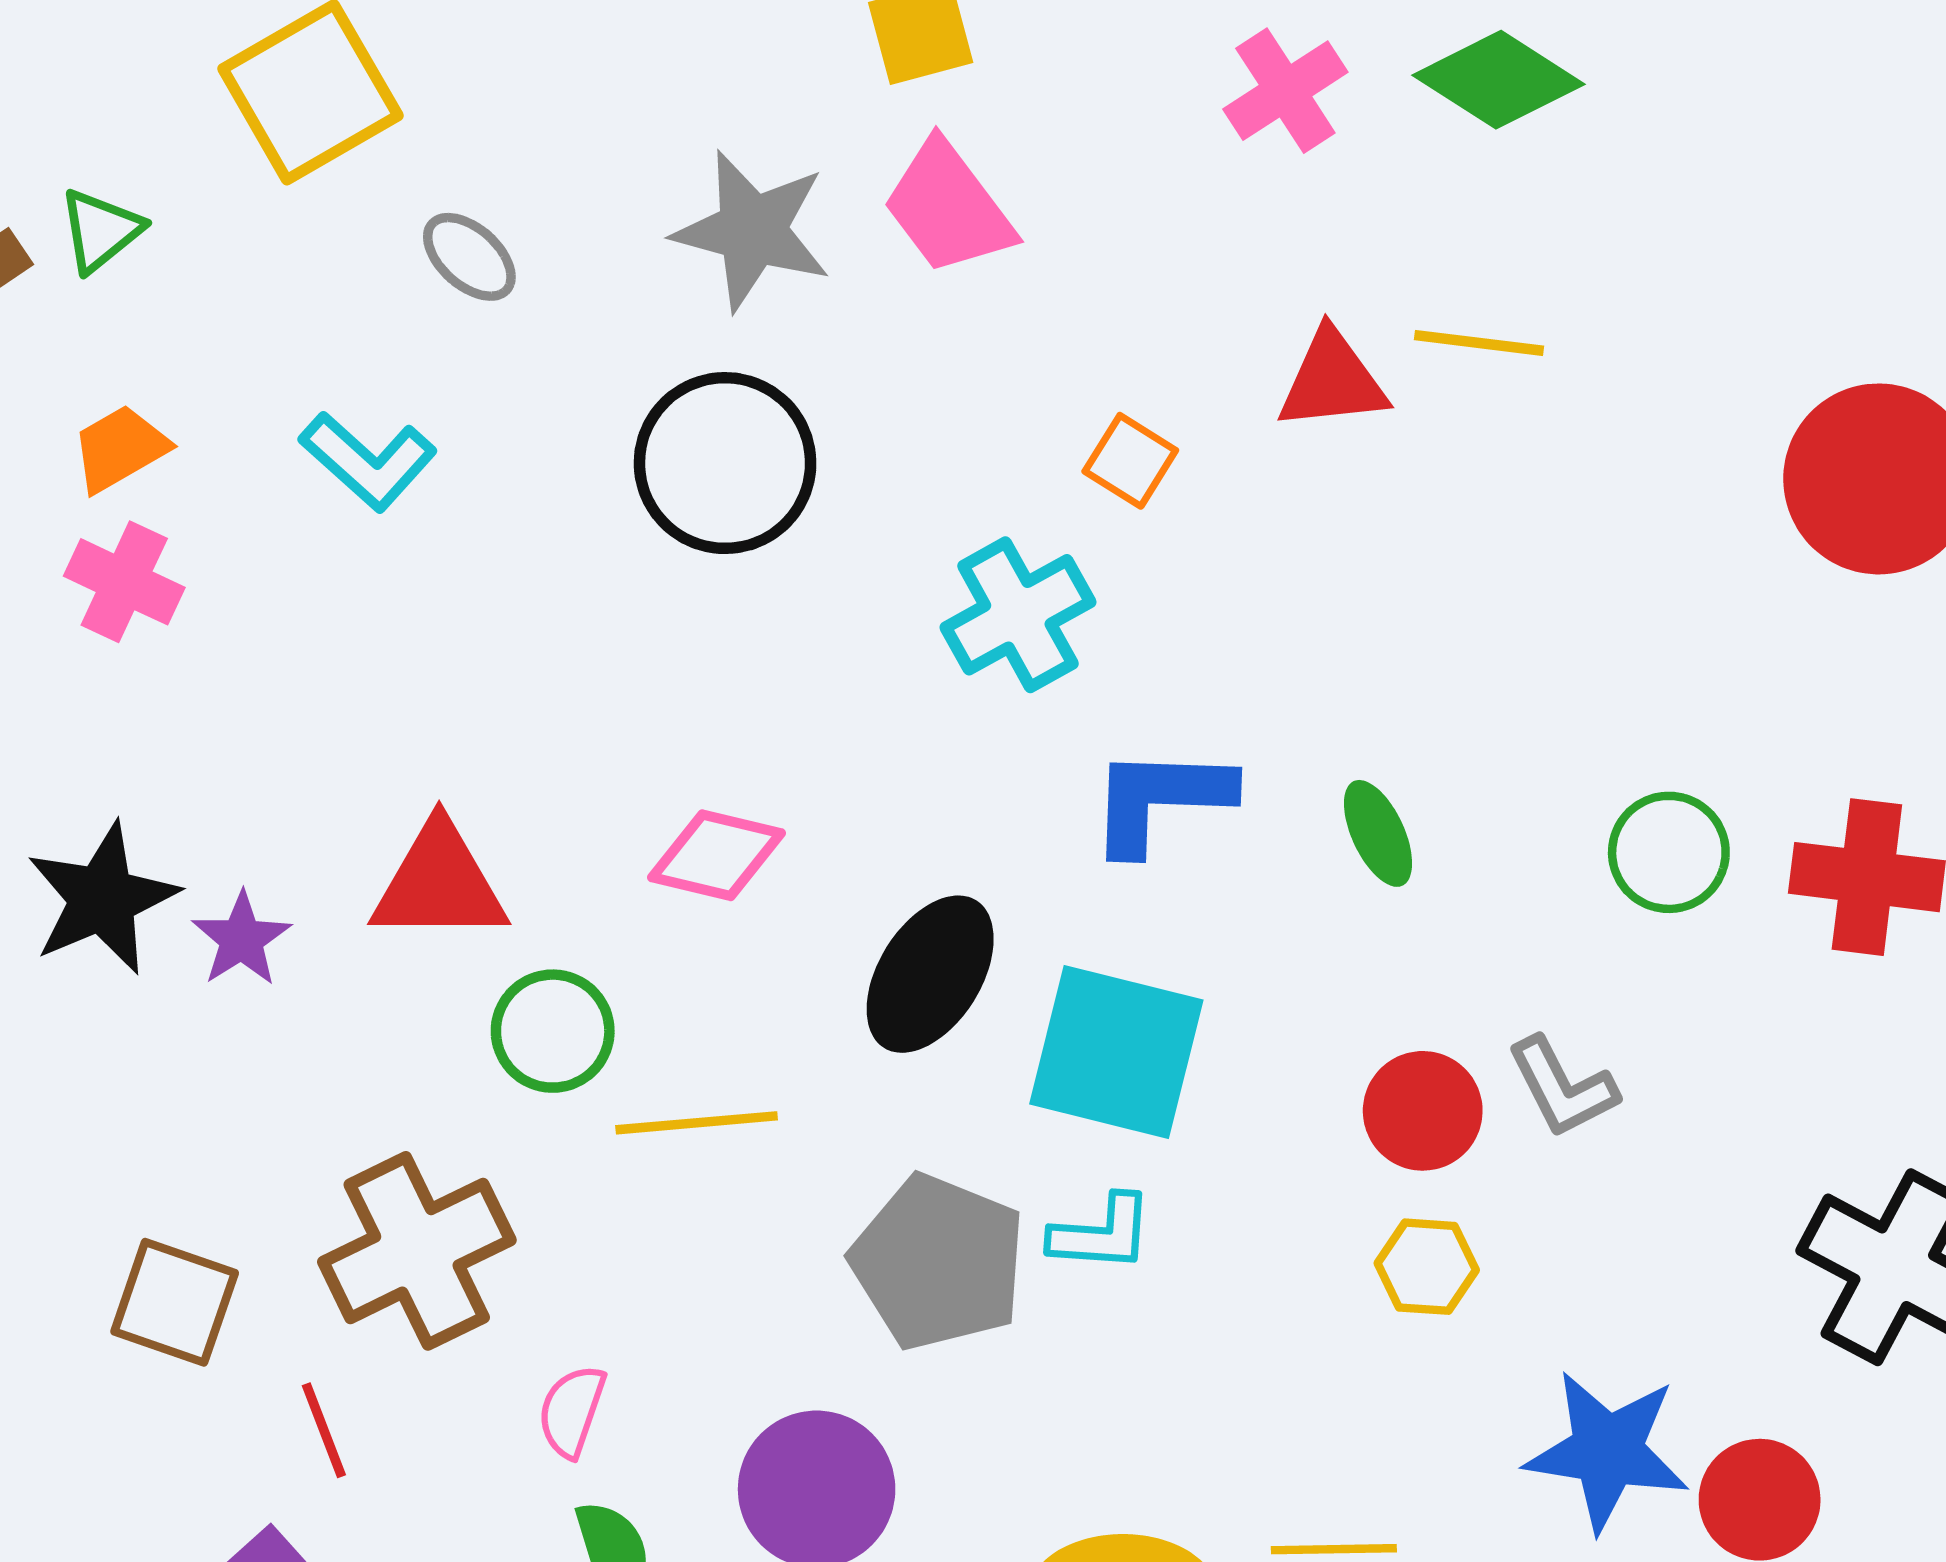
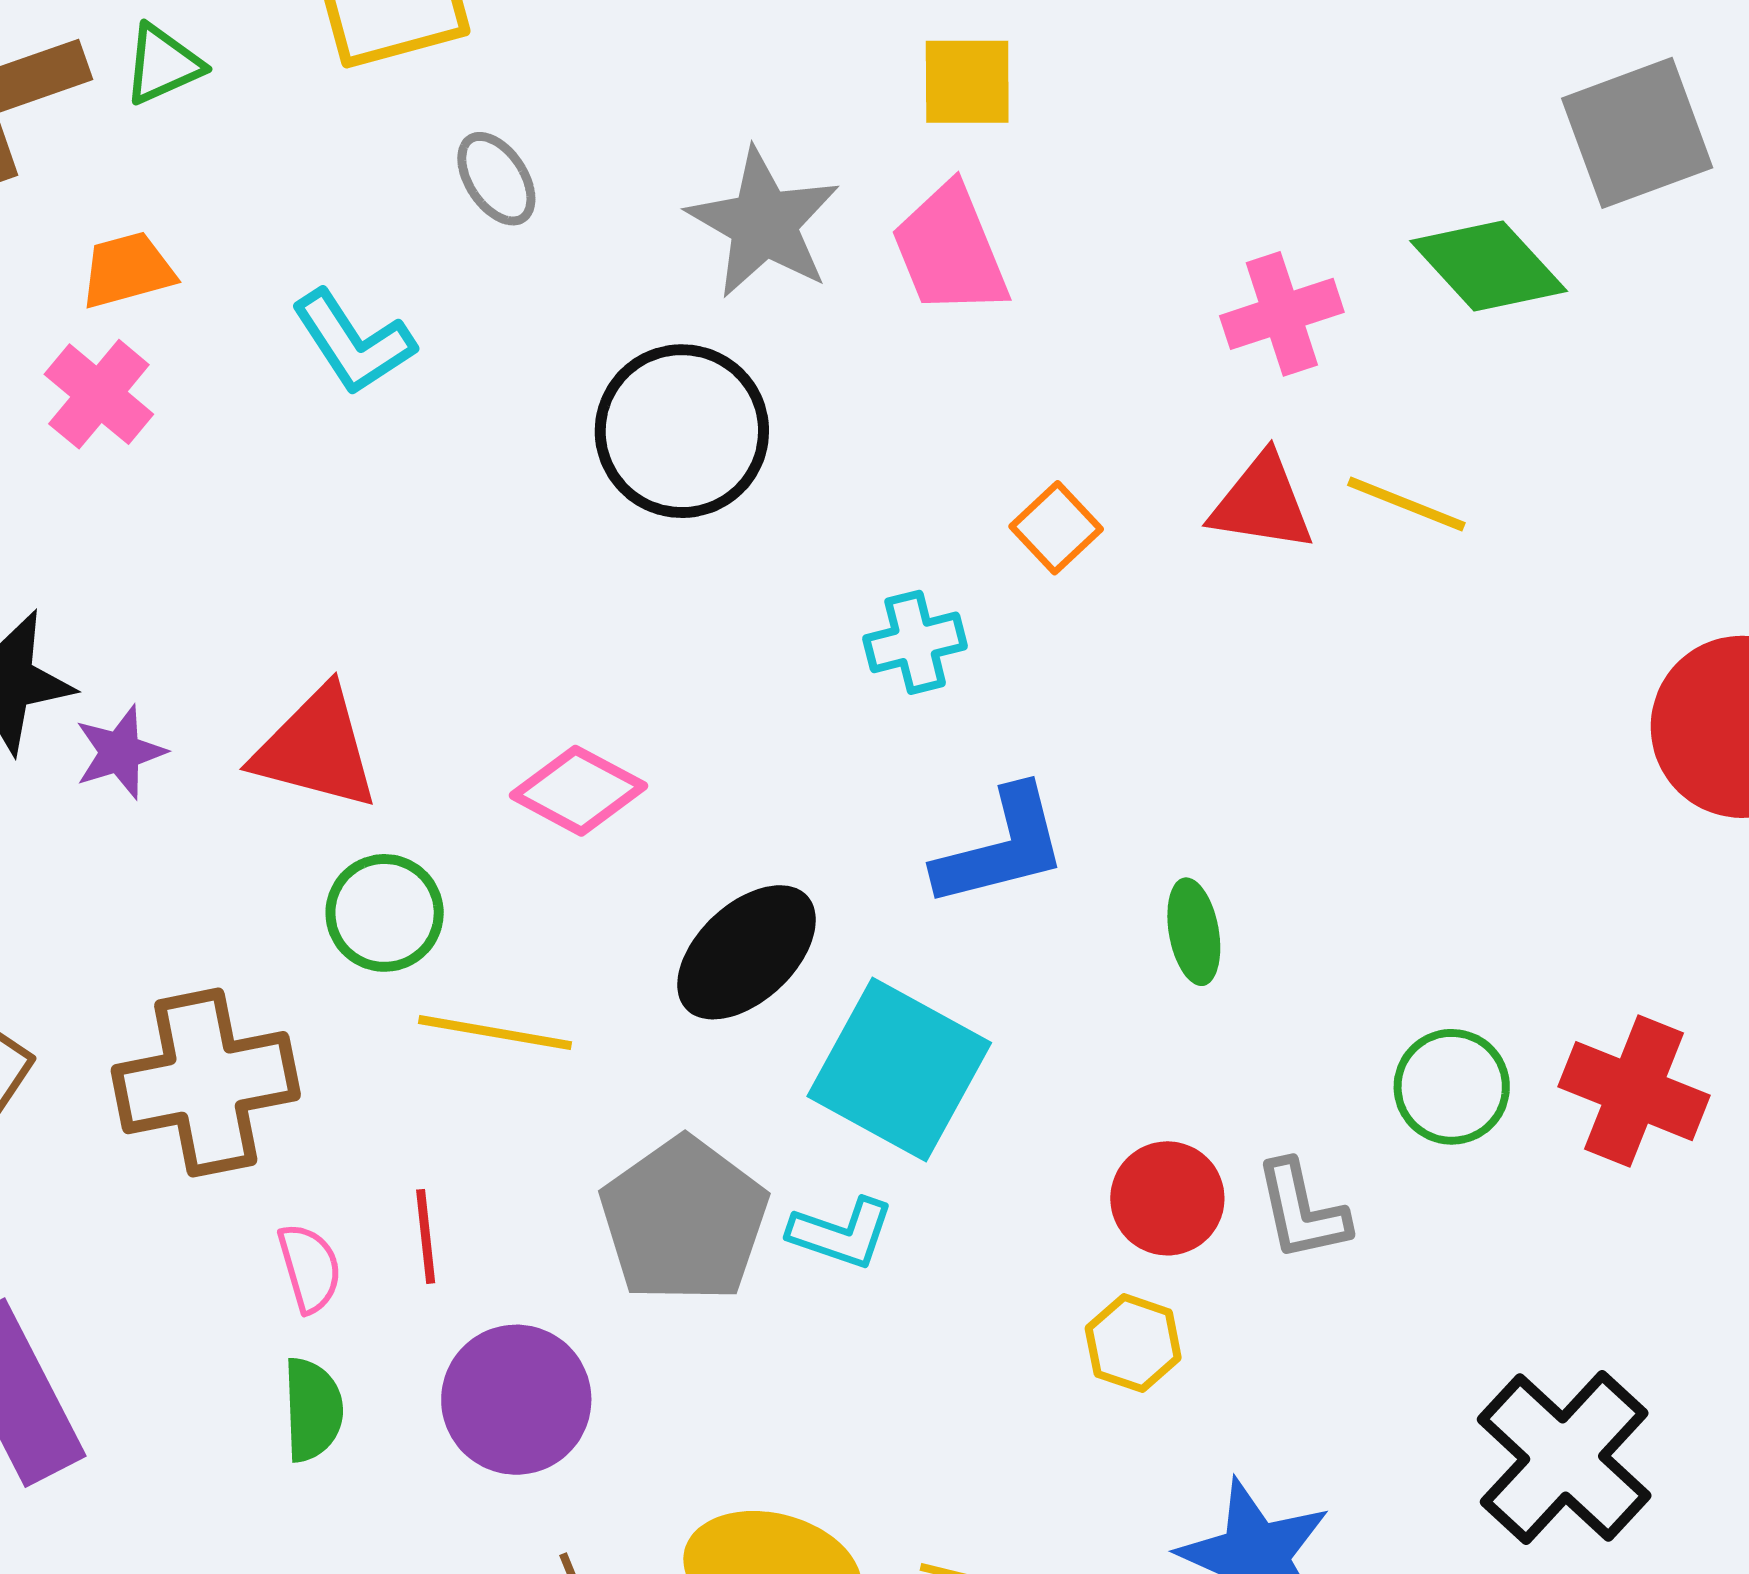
pink cross: (1285, 91) -> (1282, 314), moved
cyan cross: (1018, 615) -> (915, 642), size x0.7
blue L-shape: (1160, 799) -> (1001, 847), turned 149
green circle: (1669, 852) -> (1452, 1087), moved
pink semicircle: (572, 1411) -> (310, 1268), turned 130
red line: (324, 1430) -> (426, 1236), moved

